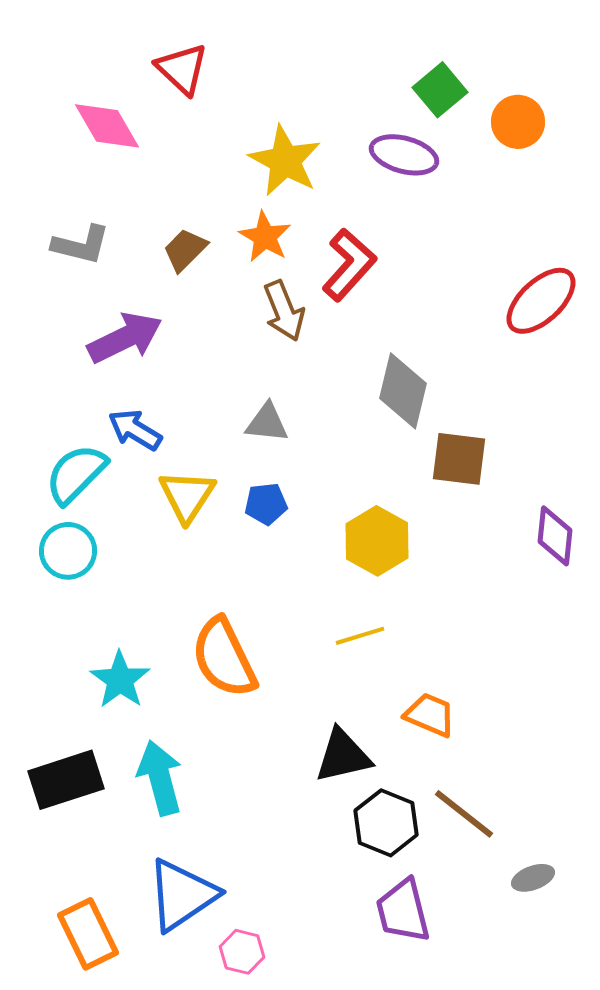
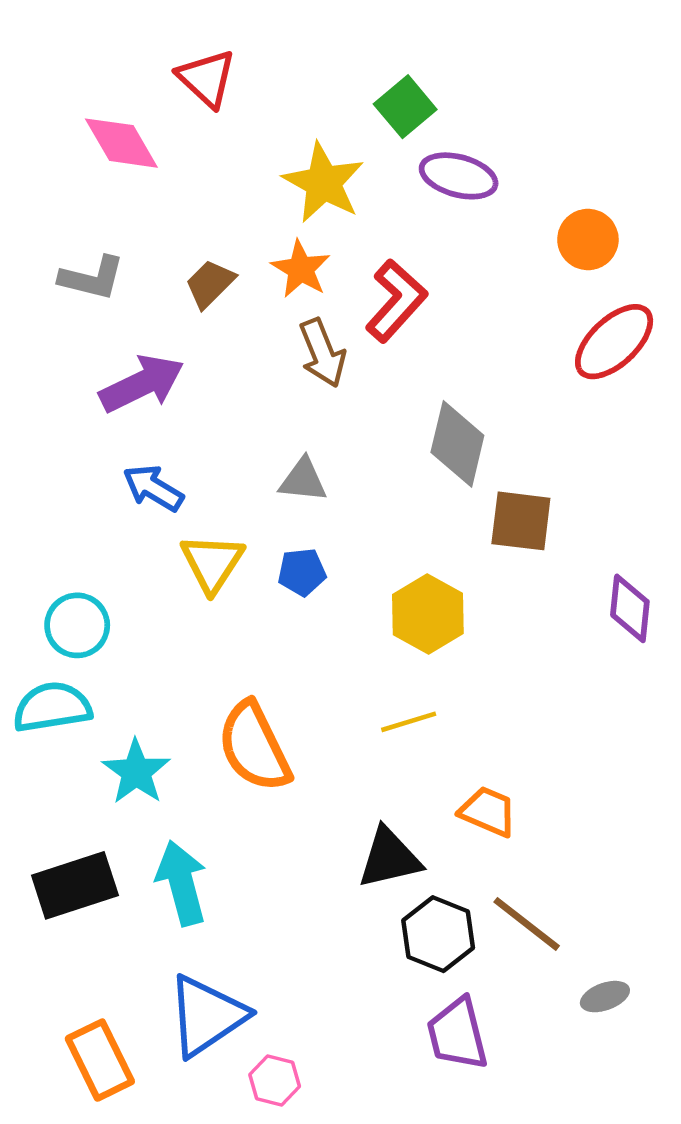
green square: (440, 90) -> (405, 107), moved
orange circle: (518, 122) -> (588, 239), moved
cyan semicircle: (76, 474) -> (52, 707), moved, turned 36

